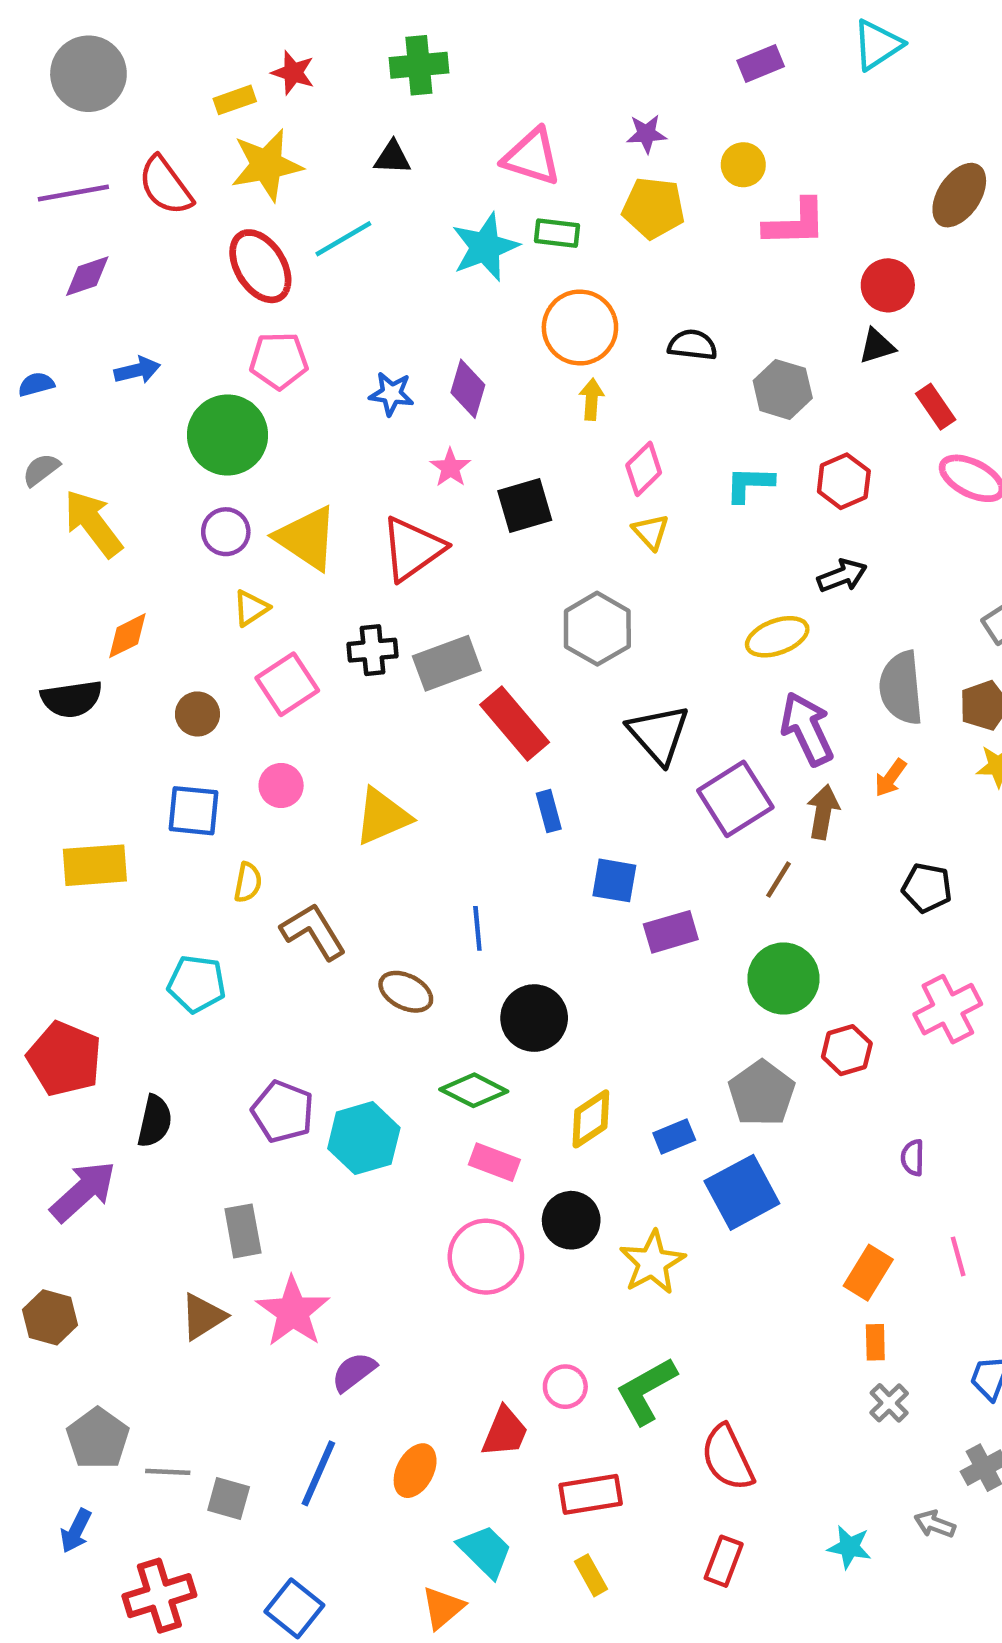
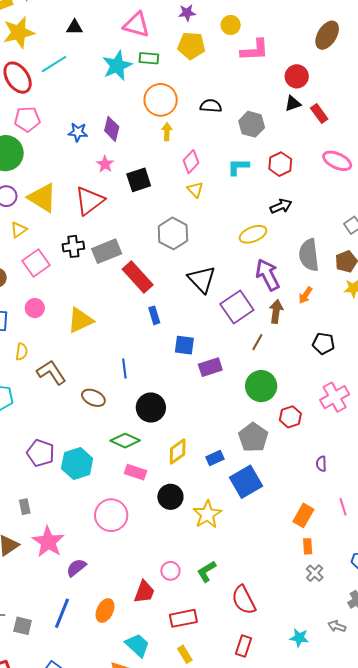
red rectangle: (936, 407) -> (319, 114), moved
gray rectangle: (243, 1231) -> (25, 507), size x0.7
pink circle: (486, 1257) -> (111, 515), moved
green L-shape: (646, 1391) -> (207, 571), size x0.7

